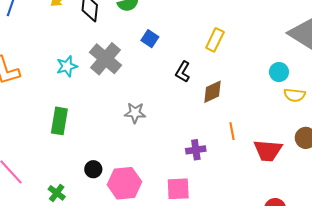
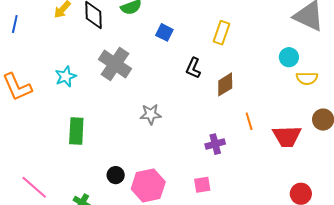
blue square: (150, 39) -> (164, 32), moved
cyan star: (67, 66) -> (66, 76), moved
pink square: (178, 189) -> (202, 185), size x0.7

